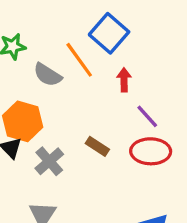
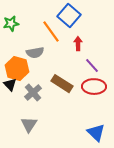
gray semicircle: (48, 75) -> (35, 53), moved, turned -42
brown rectangle: (97, 146) -> (62, 84), size x1.5

